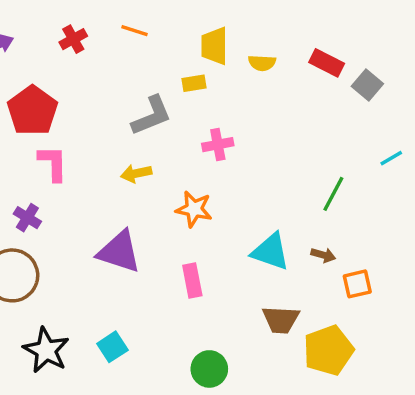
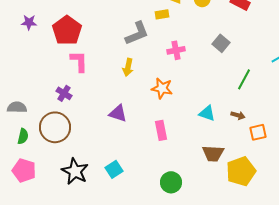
gray square: (367, 85) -> (221, 43), moved
yellow arrow: (136, 173) -> (128, 67), turned -66
purple triangle: (119, 252) -> (118, 113), size x0.7
cyan triangle: (271, 252) -> (207, 113), size x0.7

